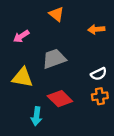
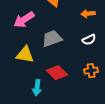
pink arrow: (21, 36) -> (24, 20), size x1.5
white semicircle: (99, 74) -> (89, 40), moved

